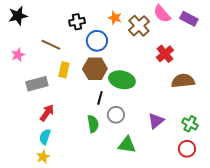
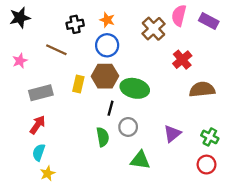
pink semicircle: (162, 14) -> (179, 15), turned 54
orange star: (115, 18) -> (107, 20), moved
black cross: (77, 22) -> (75, 24), moved
yellow rectangle: (64, 70) -> (78, 84), moved
red arrow: (47, 113) -> (38, 125), moved
cyan semicircle: (45, 137) -> (39, 152), moved

